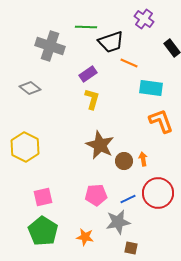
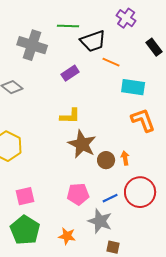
yellow L-shape: (92, 99) -> (70, 116), moved, turned 75
gray star: (118, 222) -> (100, 221), turned 30

